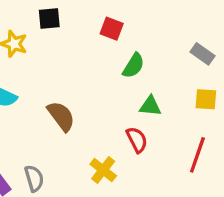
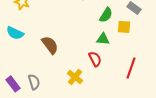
green semicircle: (133, 66) -> (106, 15), moved
yellow square: (206, 99) -> (124, 27), moved

